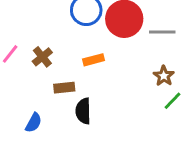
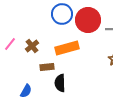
orange rectangle: (94, 60) -> (67, 48), size x1.6

